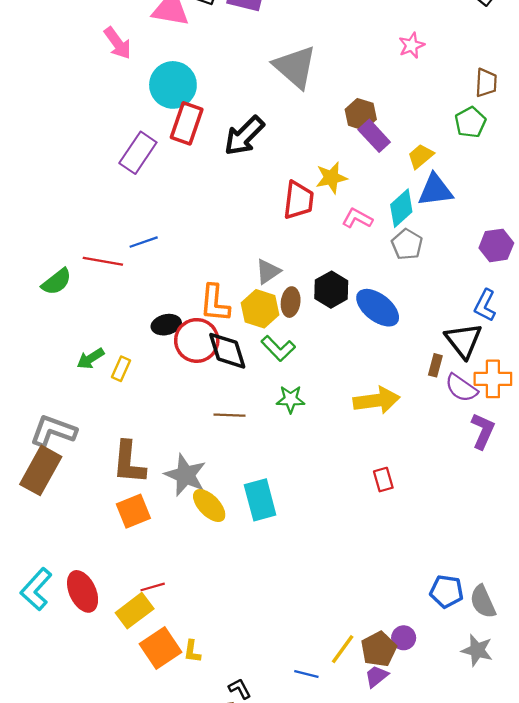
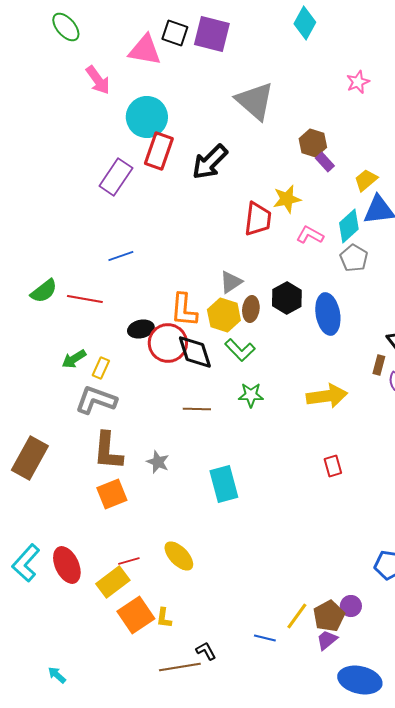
purple rectangle: (374, 136) -> (325, 162), size x0.7
red line: (103, 261) -> (85, 299), moved
blue ellipse: (378, 308) -> (328, 314), turned 42
gray L-shape: (53, 431) -> (96, 400), moved
gray star: (185, 475) -> (158, 462), size x0.6
yellow ellipse: (209, 506) -> (179, 556), moved

